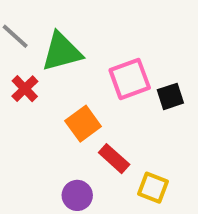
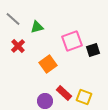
green triangle: (62, 52) -> (37, 27), size x0.6
red rectangle: (114, 159) -> (64, 93), moved

